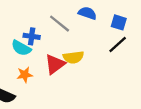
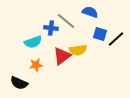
blue square: (119, 22) -> (100, 34), moved
blue cross: (32, 36) -> (51, 28), moved
cyan semicircle: (21, 48) -> (33, 42), turned -48

